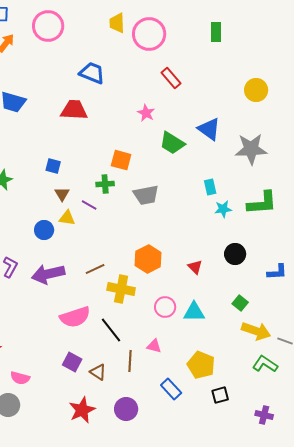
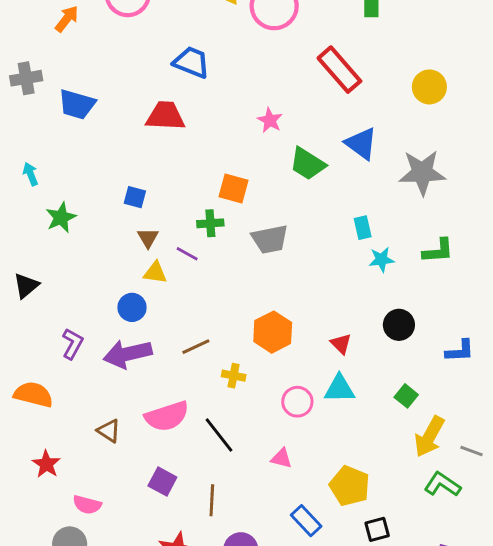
red rectangle: (171, 78) -> (339, 70), moved, size x1.5
green L-shape: (262, 203) -> (438, 251), size x0.7
blue circle: (44, 230) -> (132, 307), moved
yellow cross: (121, 289) -> (234, 376), size x0.6
cyan triangle: (194, 312) -> (339, 389), moved
yellow arrow: (256, 331) -> (429, 437), turned 100
brown line: (130, 361) -> (212, 500), moved
brown triangle: (98, 372) -> (109, 431), moved

